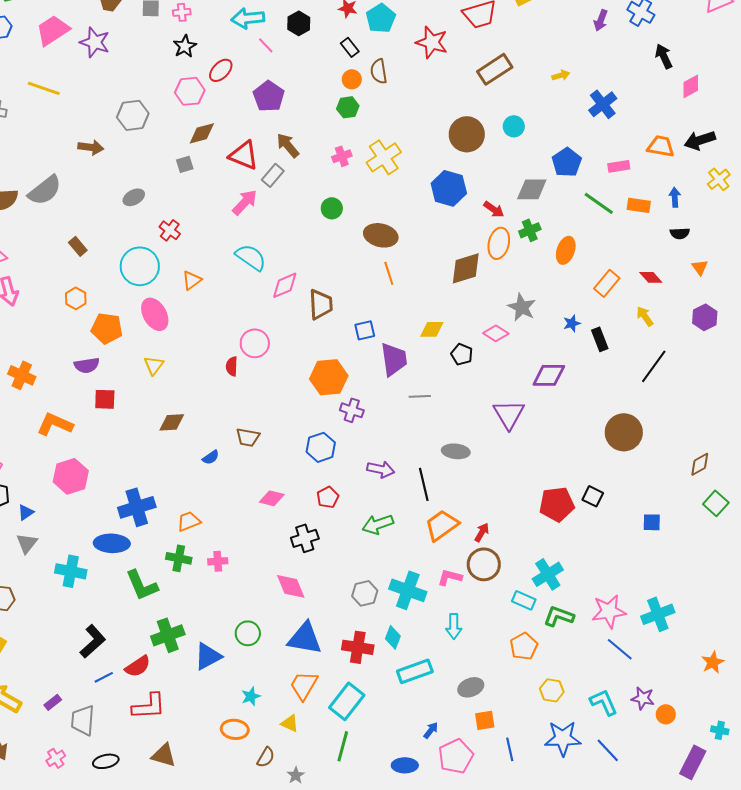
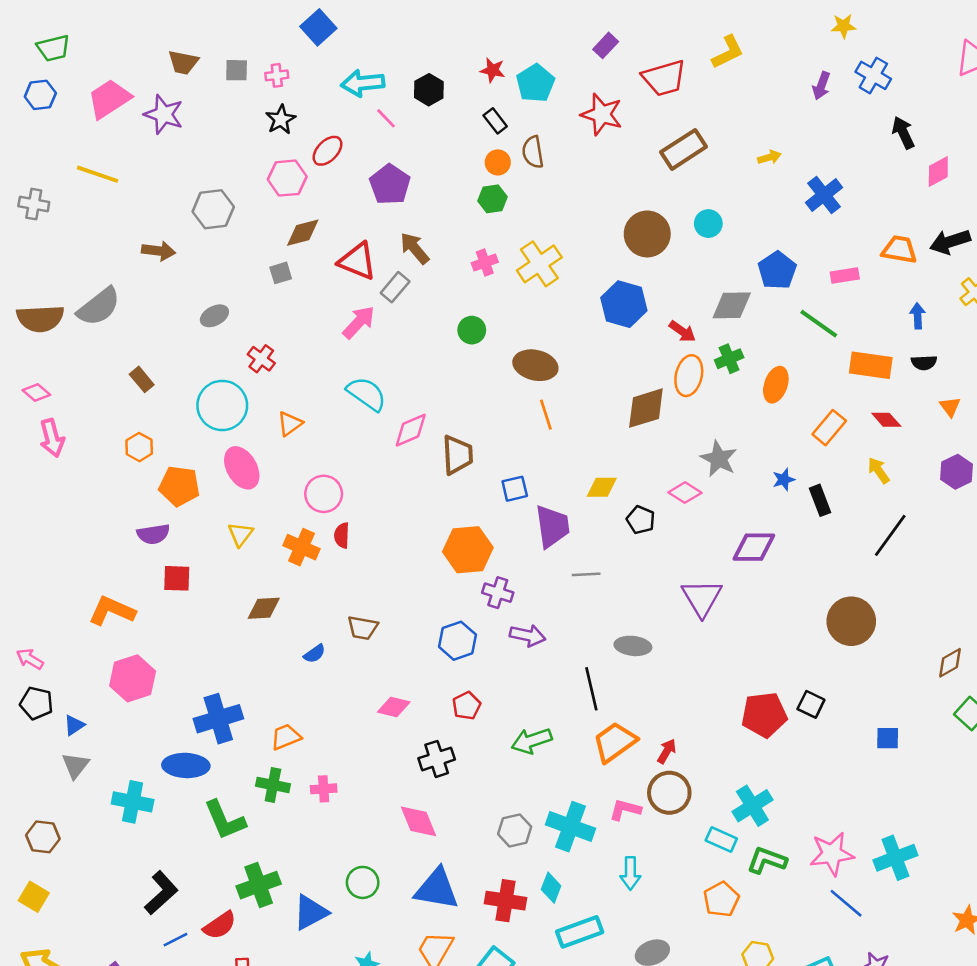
orange rectangle: (639, 205) -> (871, 365), moved, size x1.4
pink circle: (255, 343) -> (324, 494), moved
orange cross: (22, 375) -> (302, 547), moved
purple arrow: (381, 469) -> (528, 636), moved

